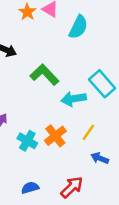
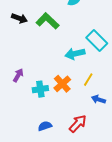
green L-shape: (44, 75) -> (48, 21), moved
cyan cross: (27, 141) -> (40, 89), turned -35

